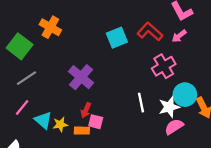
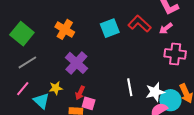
orange cross: (50, 27) -> (65, 29), moved
pink cross: (164, 66) -> (175, 54), moved, turned 35
cyan circle: (185, 95) -> (170, 100), moved
yellow star: (60, 124) -> (56, 88), moved

